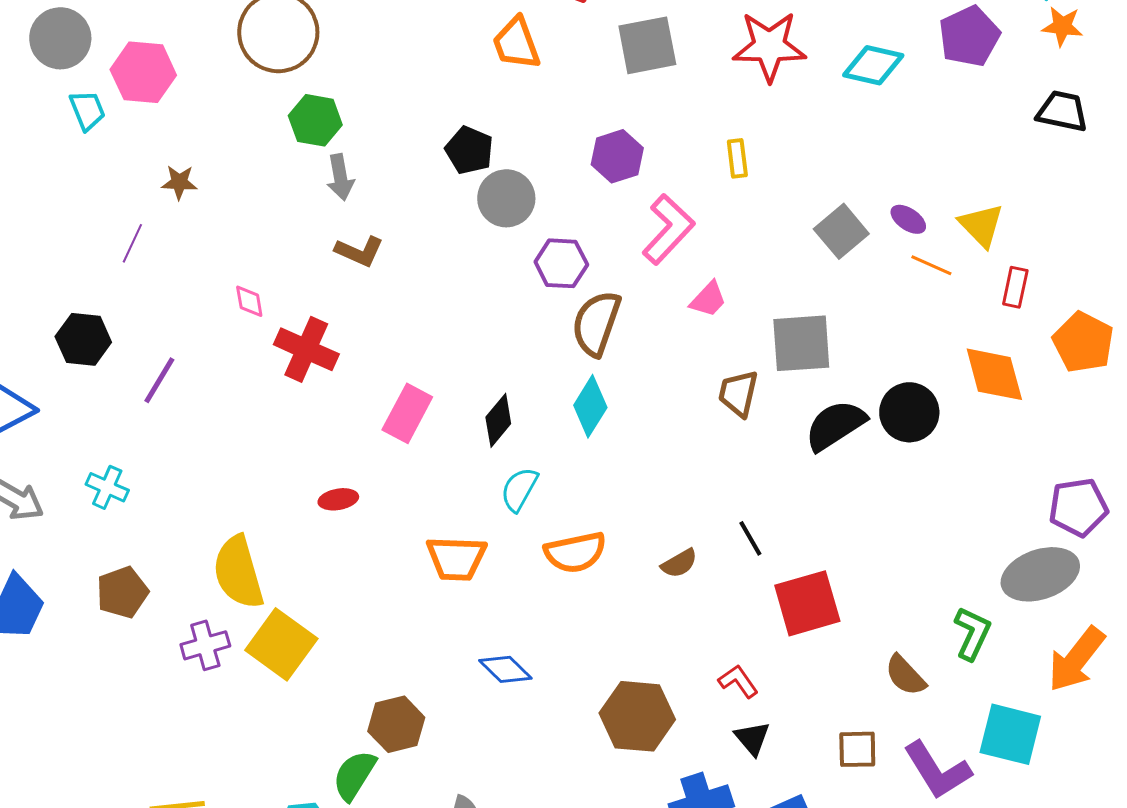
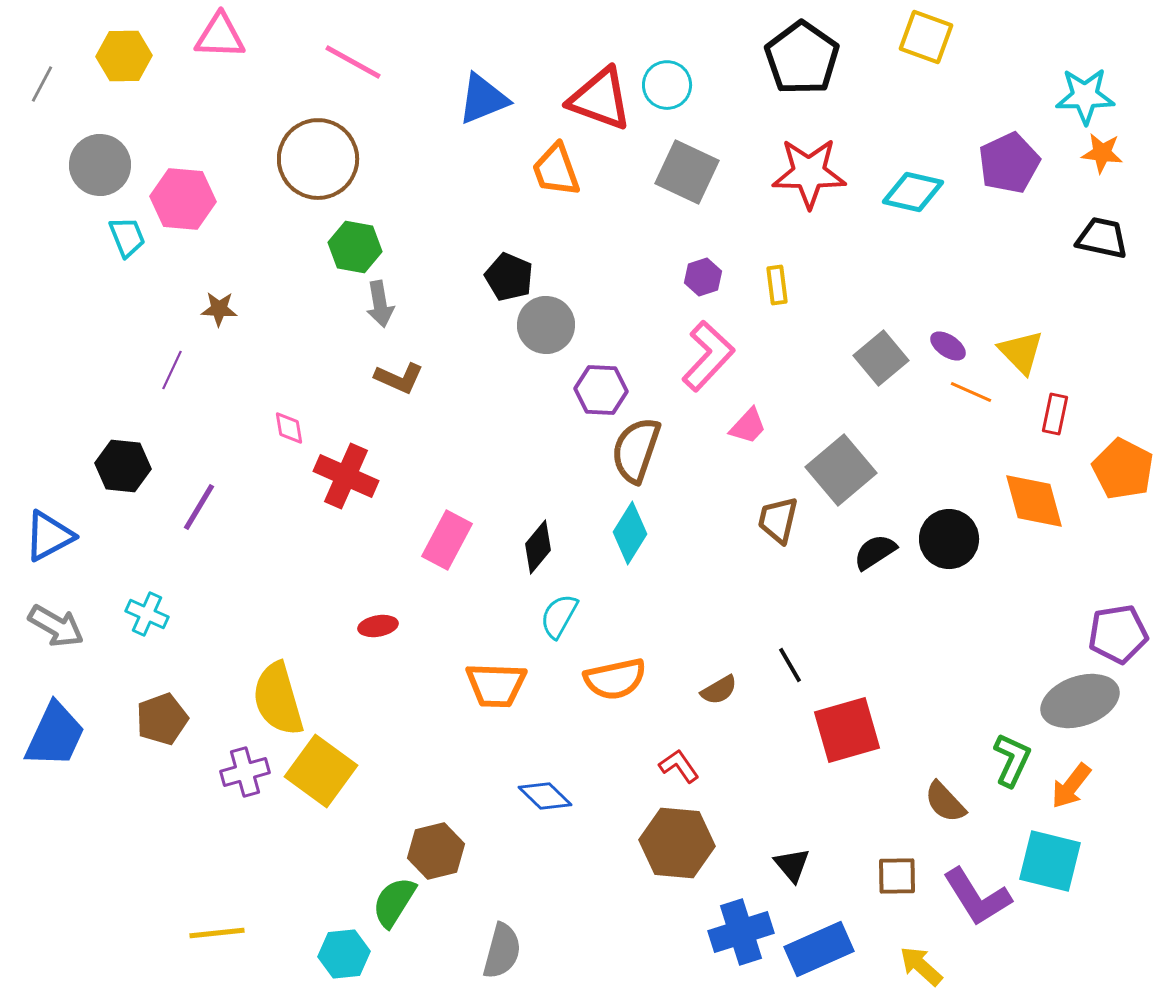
gray square: (647, 45) -> (687, 172), turned 36
purple hexagon: (617, 156) -> (703, 277), moved, size x0.7
gray square: (801, 343) -> (841, 470), turned -36
black semicircle: (835, 425) -> (875, 552), size x0.7
orange arrow: (1076, 659) -> (1071, 786), moved, size x0.7
red L-shape: (738, 681) -> (679, 766), moved

